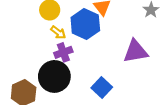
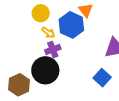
blue square: (102, 87) -> (102, 78), moved

